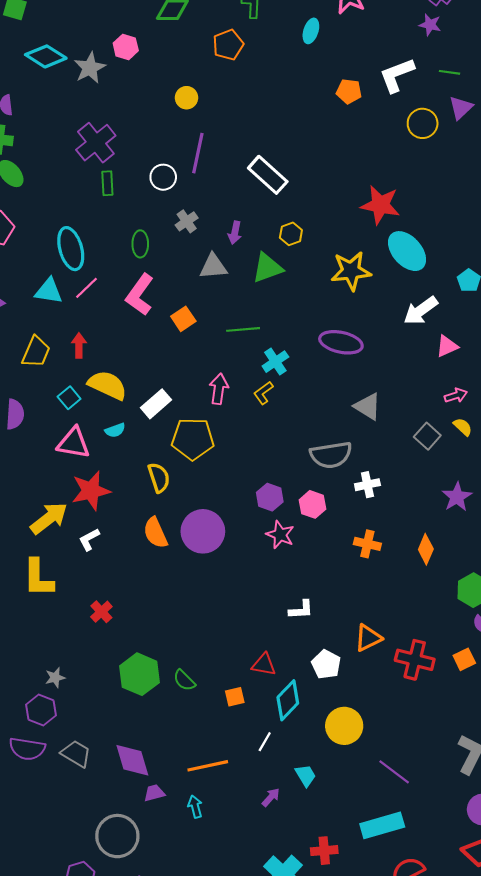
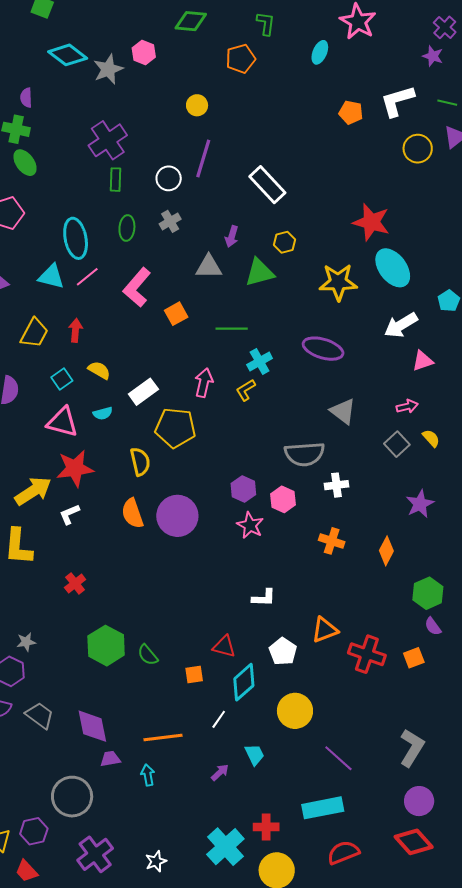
gray cross: (187, 221) -> (170, 221), moved
green ellipse: (140, 244) -> (127, 228), moved
yellow semicircle: (107, 385) -> (99, 370), size x0.6
pink arrow: (456, 395) -> (407, 406), moved

